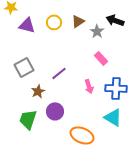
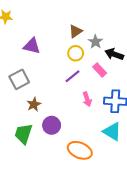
black arrow: (115, 20) -> (114, 54), moved
yellow circle: (54, 22) -> (76, 53), moved
purple triangle: (27, 25) -> (32, 46), moved
purple line: (59, 73) -> (72, 76), moved

